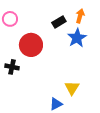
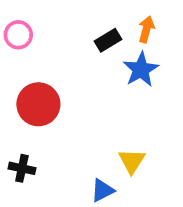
red circle: (31, 45) -> (38, 104), moved
black cross: (12, 67) -> (22, 168), moved

